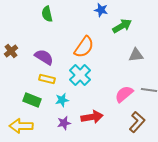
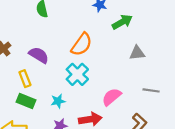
yellow rectangle: (47, 79) -> (25, 79), moved, turned 56
pink semicircle: (124, 94) -> (112, 97), moved

